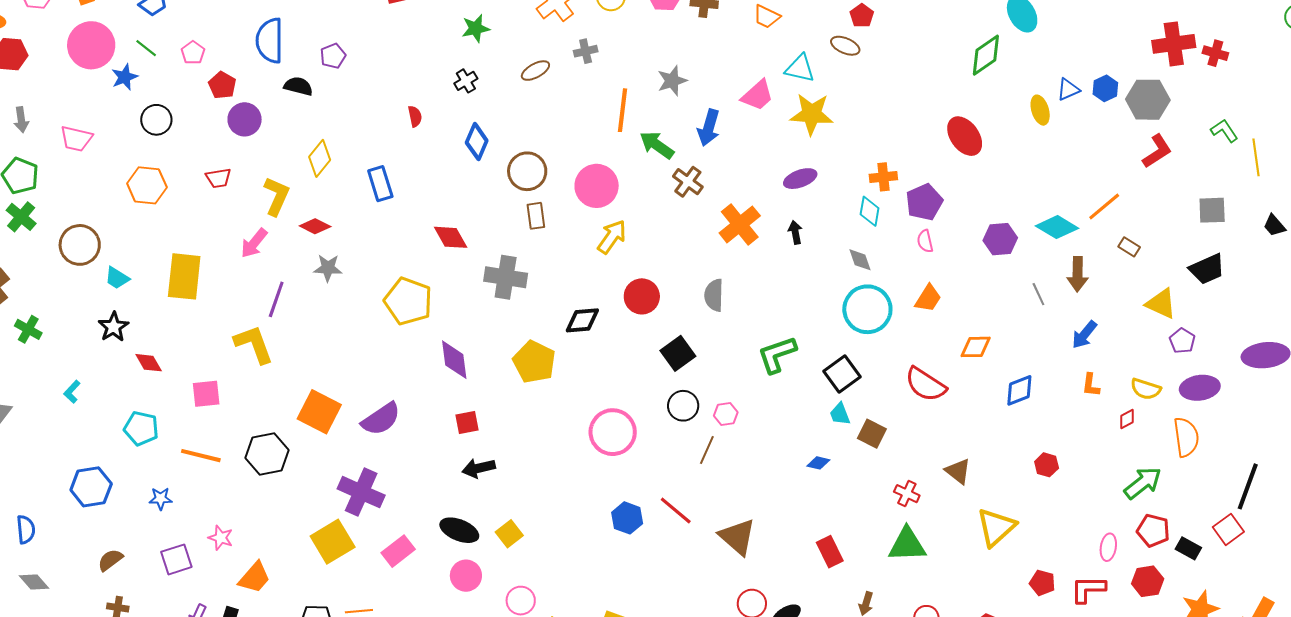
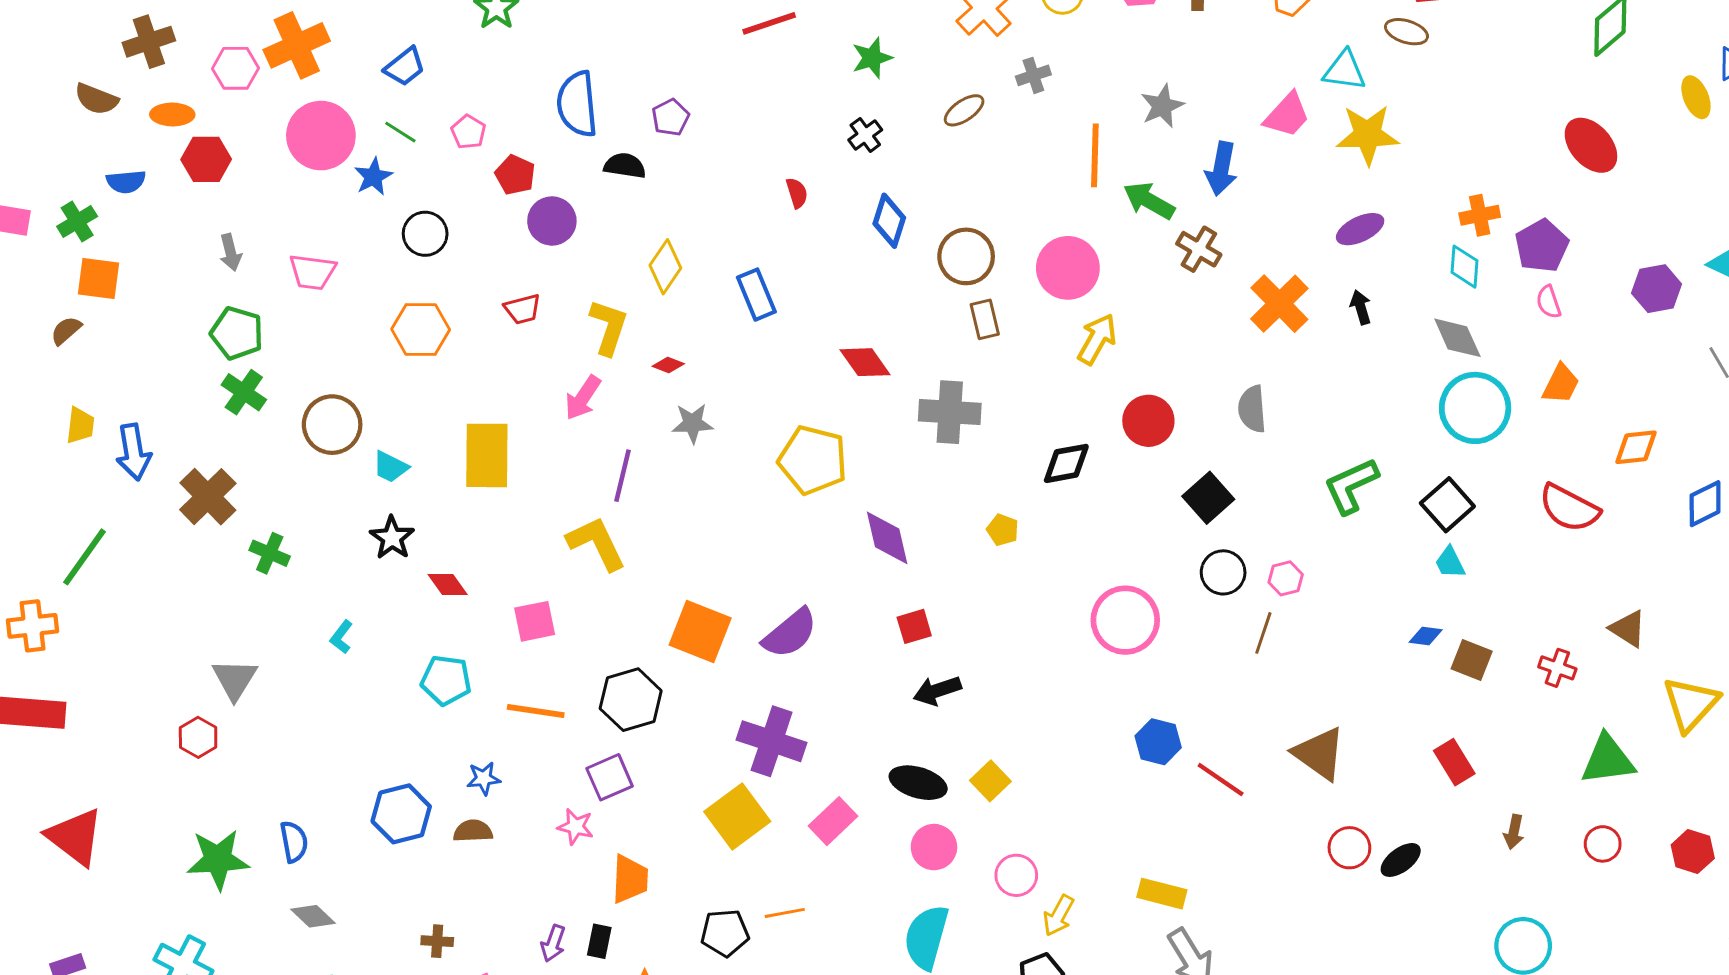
red diamond: (315, 226) -> (668, 365), size x0.7
gray diamond: (860, 260) -> (1457, 338), size x1.4
yellow pentagon: (534, 362) -> (1003, 530), size x0.5
brown square: (872, 434) -> (1472, 660), moved
blue hexagon: (91, 487) -> (401, 814), moved
red line: (676, 510) -> (1221, 780), moved
green triangle: (907, 545) -> (1608, 760), moved
purple square: (176, 559) -> (610, 777), moved
brown semicircle: (110, 560) -> (473, 831), moved, turned 40
orange trapezoid: (255, 578) -> (630, 879), turned -33

